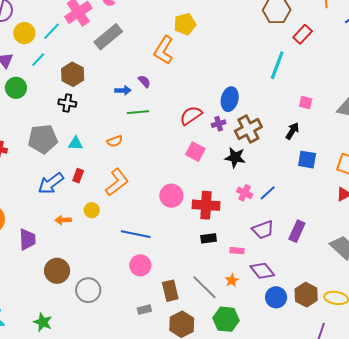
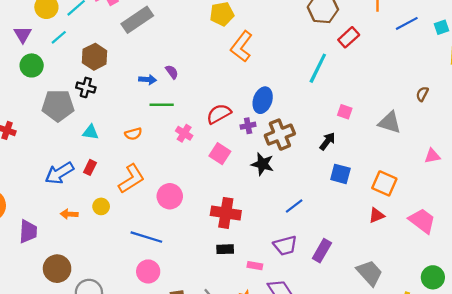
orange L-shape: (164, 50) -> (242, 46), moved
gray pentagon: (43, 139) -> (58, 106), moved
pink cross: (245, 193) -> (184, 133), moved
pink circle: (171, 196) -> (170, 196), moved

